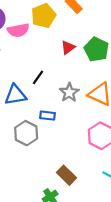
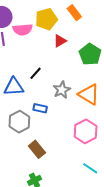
red triangle: (68, 47) -> (60, 41), moved
brown rectangle: (66, 175) -> (37, 149), moved

